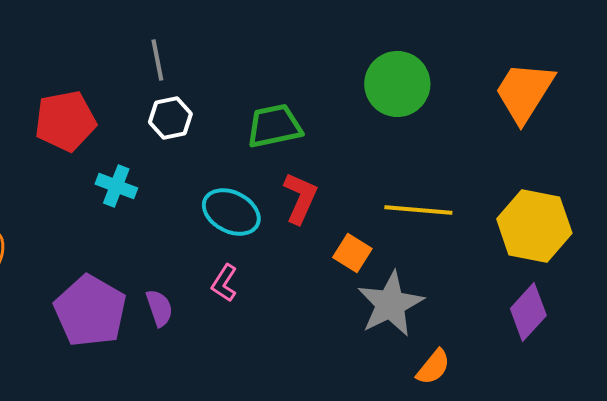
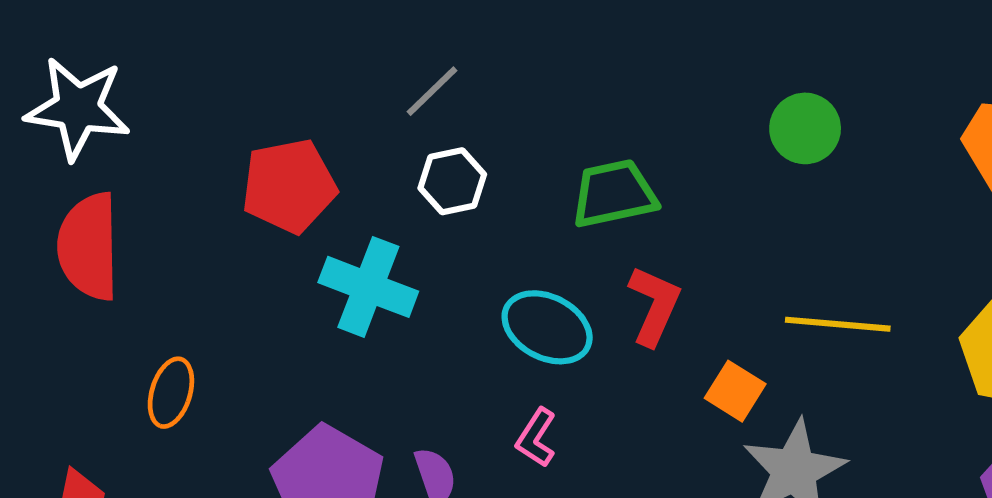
gray line: (157, 60) -> (432, 91), turned 57
green circle: (397, 84) -> (805, 128), size x0.7
cyan cross: (116, 186) -> (368, 287), size x1.5

